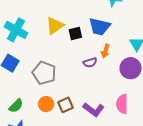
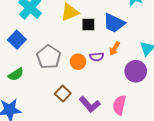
orange circle: (46, 104) -> (78, 62), moved
brown square: (66, 105) -> (63, 94), turned -35
green semicircle: (16, 106) -> (16, 74), moved

